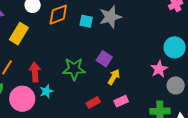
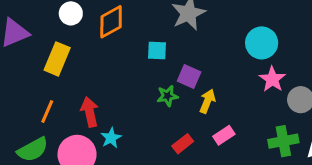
cyan square: (86, 21) -> (157, 50), moved
cyan circle: (175, 47) -> (262, 43), moved
green star: (74, 69) -> (167, 96), moved, size x0.6

